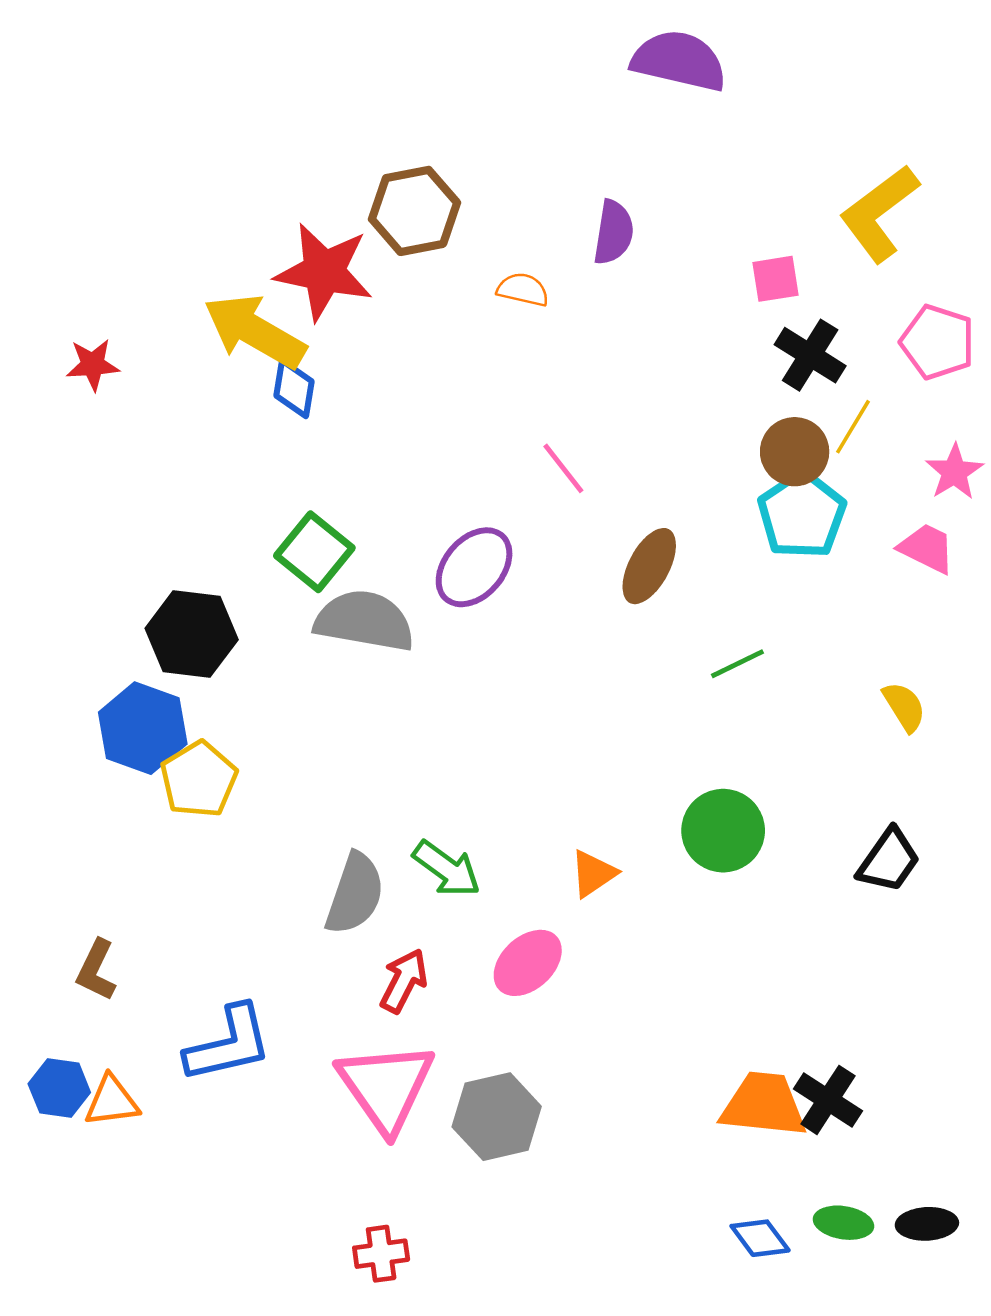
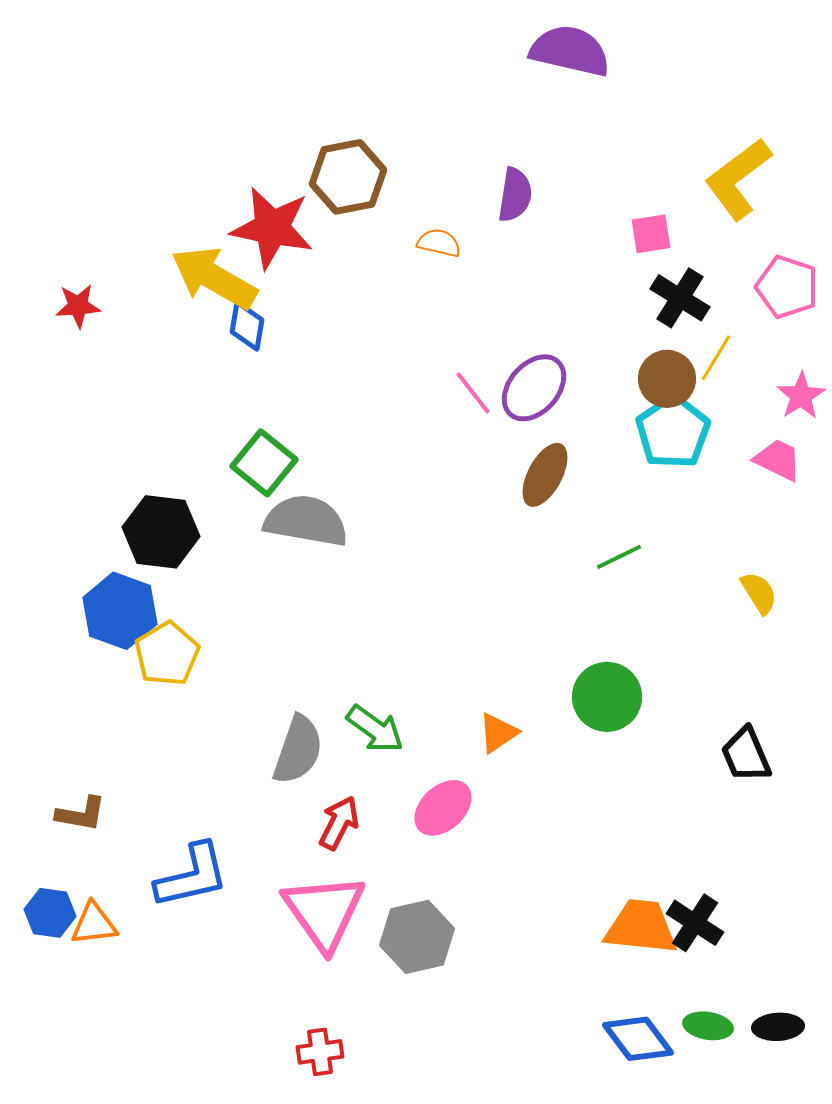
purple ellipse: (474, 567) -> (534, 388), moved
black trapezoid: (889, 860) -> (746, 755), moved, turned 122
brown L-shape: (96, 970) -> (81, 814), turned -106
blue diamond: (760, 1238) -> (638, 1039), size x1.4

